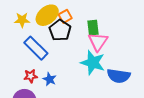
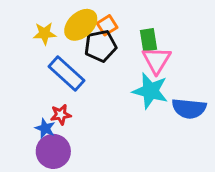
black pentagon: (60, 30) -> (101, 46), turned 30
blue star: (50, 79) -> (45, 128), moved

